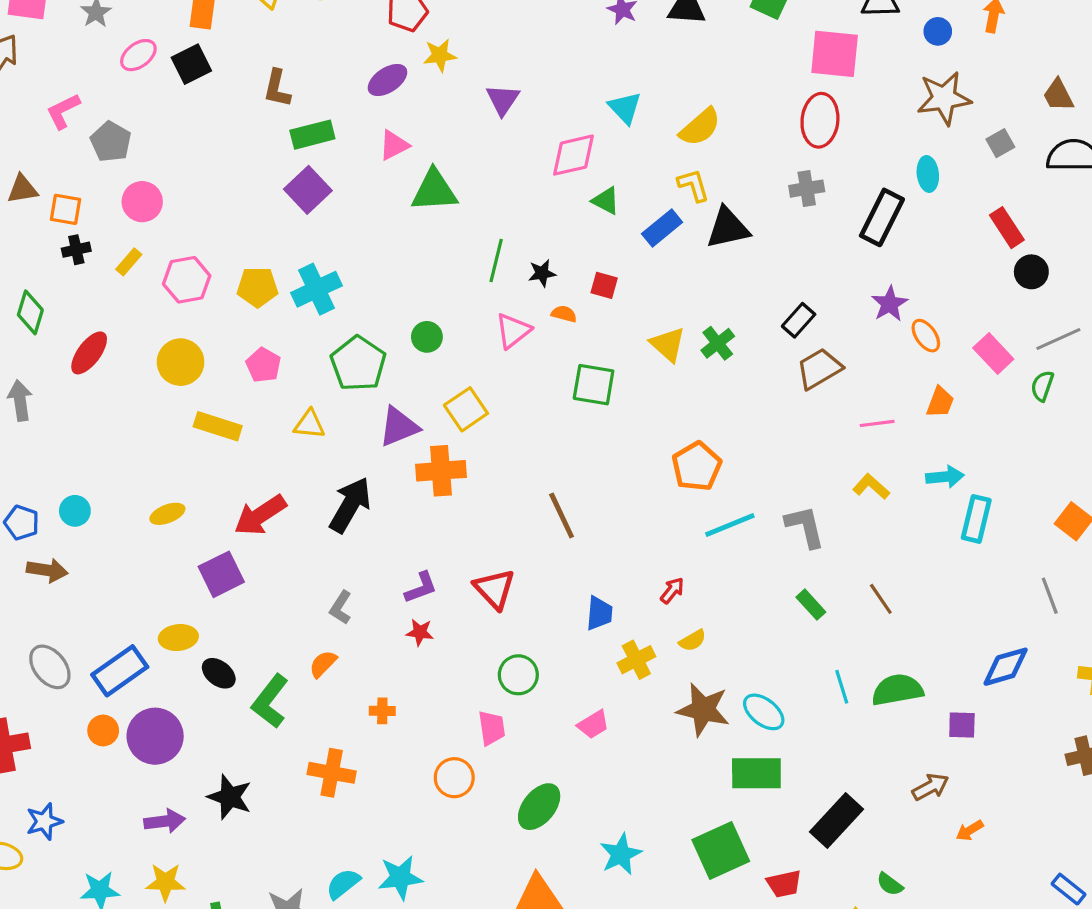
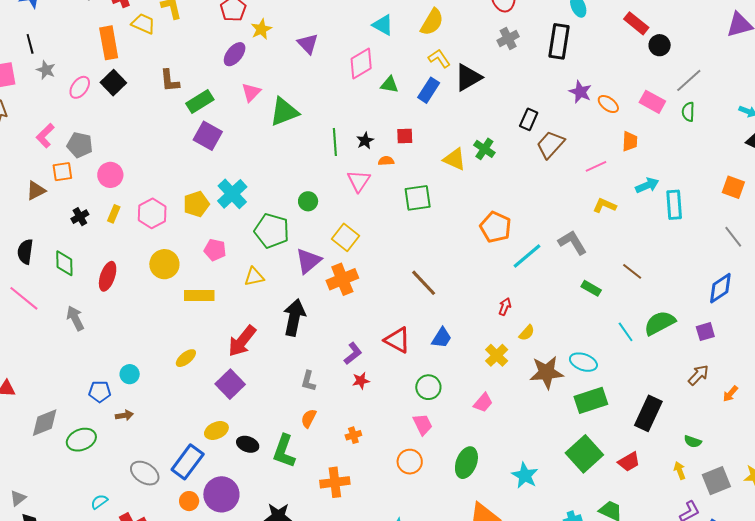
orange square: (66, 209) -> (62, 172), moved
brown arrow: (47, 570) -> (124, 415), size x0.7
blue trapezoid: (599, 613) -> (442, 338), moved, turned 45

